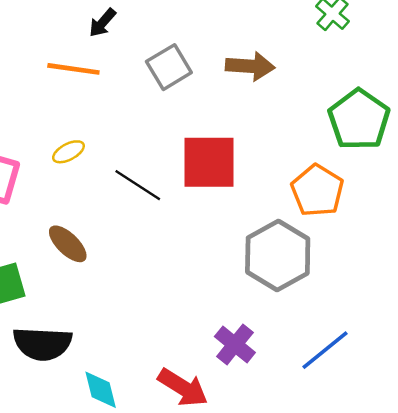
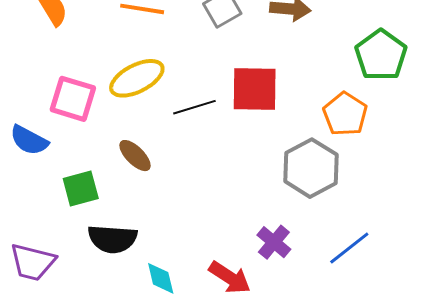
yellow ellipse: (68, 152) -> (137, 78), size x2.0
black line: (138, 185) -> (194, 107), turned -51

